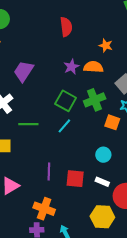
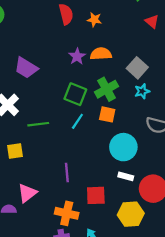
orange star: (106, 46) -> (94, 20), moved
purple trapezoid: (24, 71) -> (26, 68), turned -85
orange square: (112, 122) -> (107, 114), moved
cyan circle: (103, 155) -> (123, 147), size x1.6
red square: (75, 179) -> (96, 195), moved

